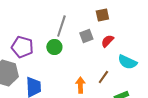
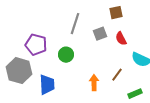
red semicircle: (107, 41) -> (121, 39), turned -72
green circle: (54, 47) -> (66, 55), moved

